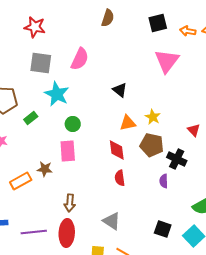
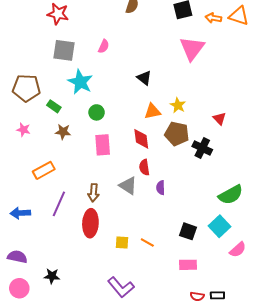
pink semicircle: (80, 59) -> (104, 46), size x0.6
green rectangle: (31, 118) -> (54, 106), turned 72
pink rectangle: (68, 151) -> (103, 145), moved
brown star: (45, 169) -> (63, 132), moved
purple semicircle: (164, 181) -> (161, 188), moved
gray triangle: (112, 221) -> (128, 186), moved
black square: (163, 229) -> (188, 231), moved
purple line: (34, 232) -> (59, 204), moved, turned -60

